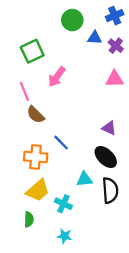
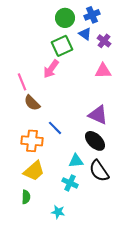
blue cross: (115, 16) -> (92, 15), moved
blue triangle: (95, 38) -> (85, 34), turned 32
green square: (32, 51) -> (62, 46), moved
purple triangle: (109, 128) -> (98, 115), size x1.5
black semicircle: (110, 190) -> (99, 171), turned 150
cyan cross: (63, 204) -> (70, 183), moved

